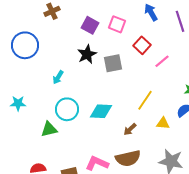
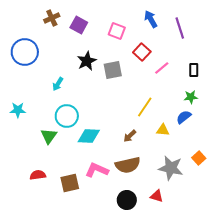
purple square: (90, 25) -> (79, 25), moved
cyan diamond: (101, 111) -> (89, 136), moved
green triangle: (49, 129) -> (49, 136), turned -42

